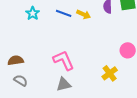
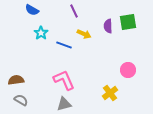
cyan star: (33, 13) -> (41, 33), moved
blue line: (64, 13) -> (64, 45), moved

